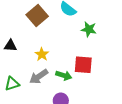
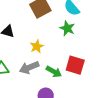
green star: (89, 29) -> (67, 28), moved

